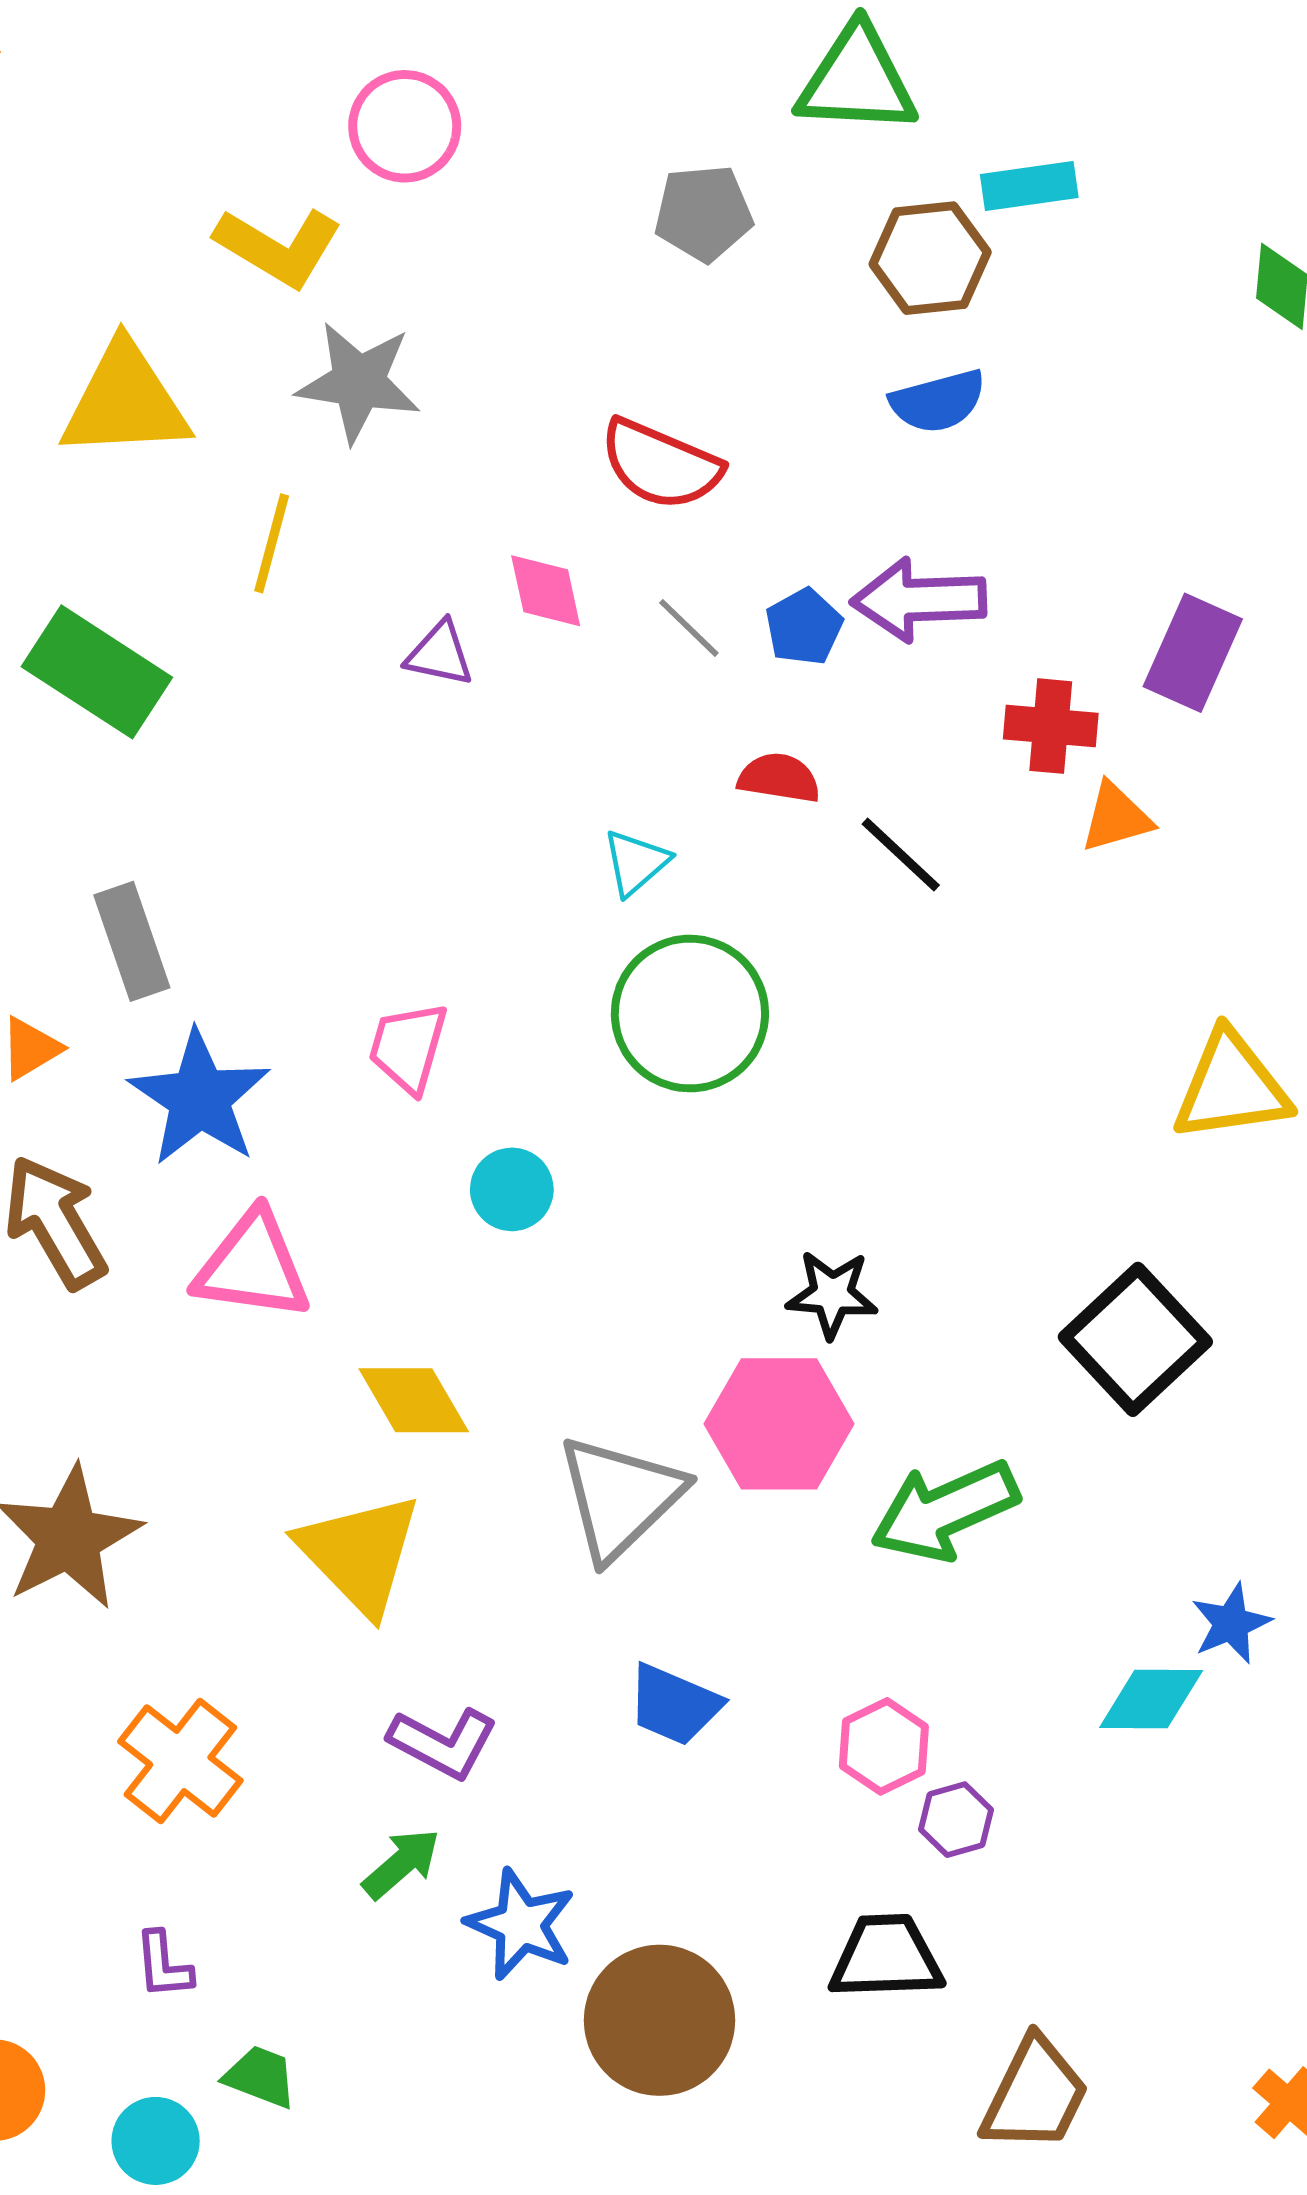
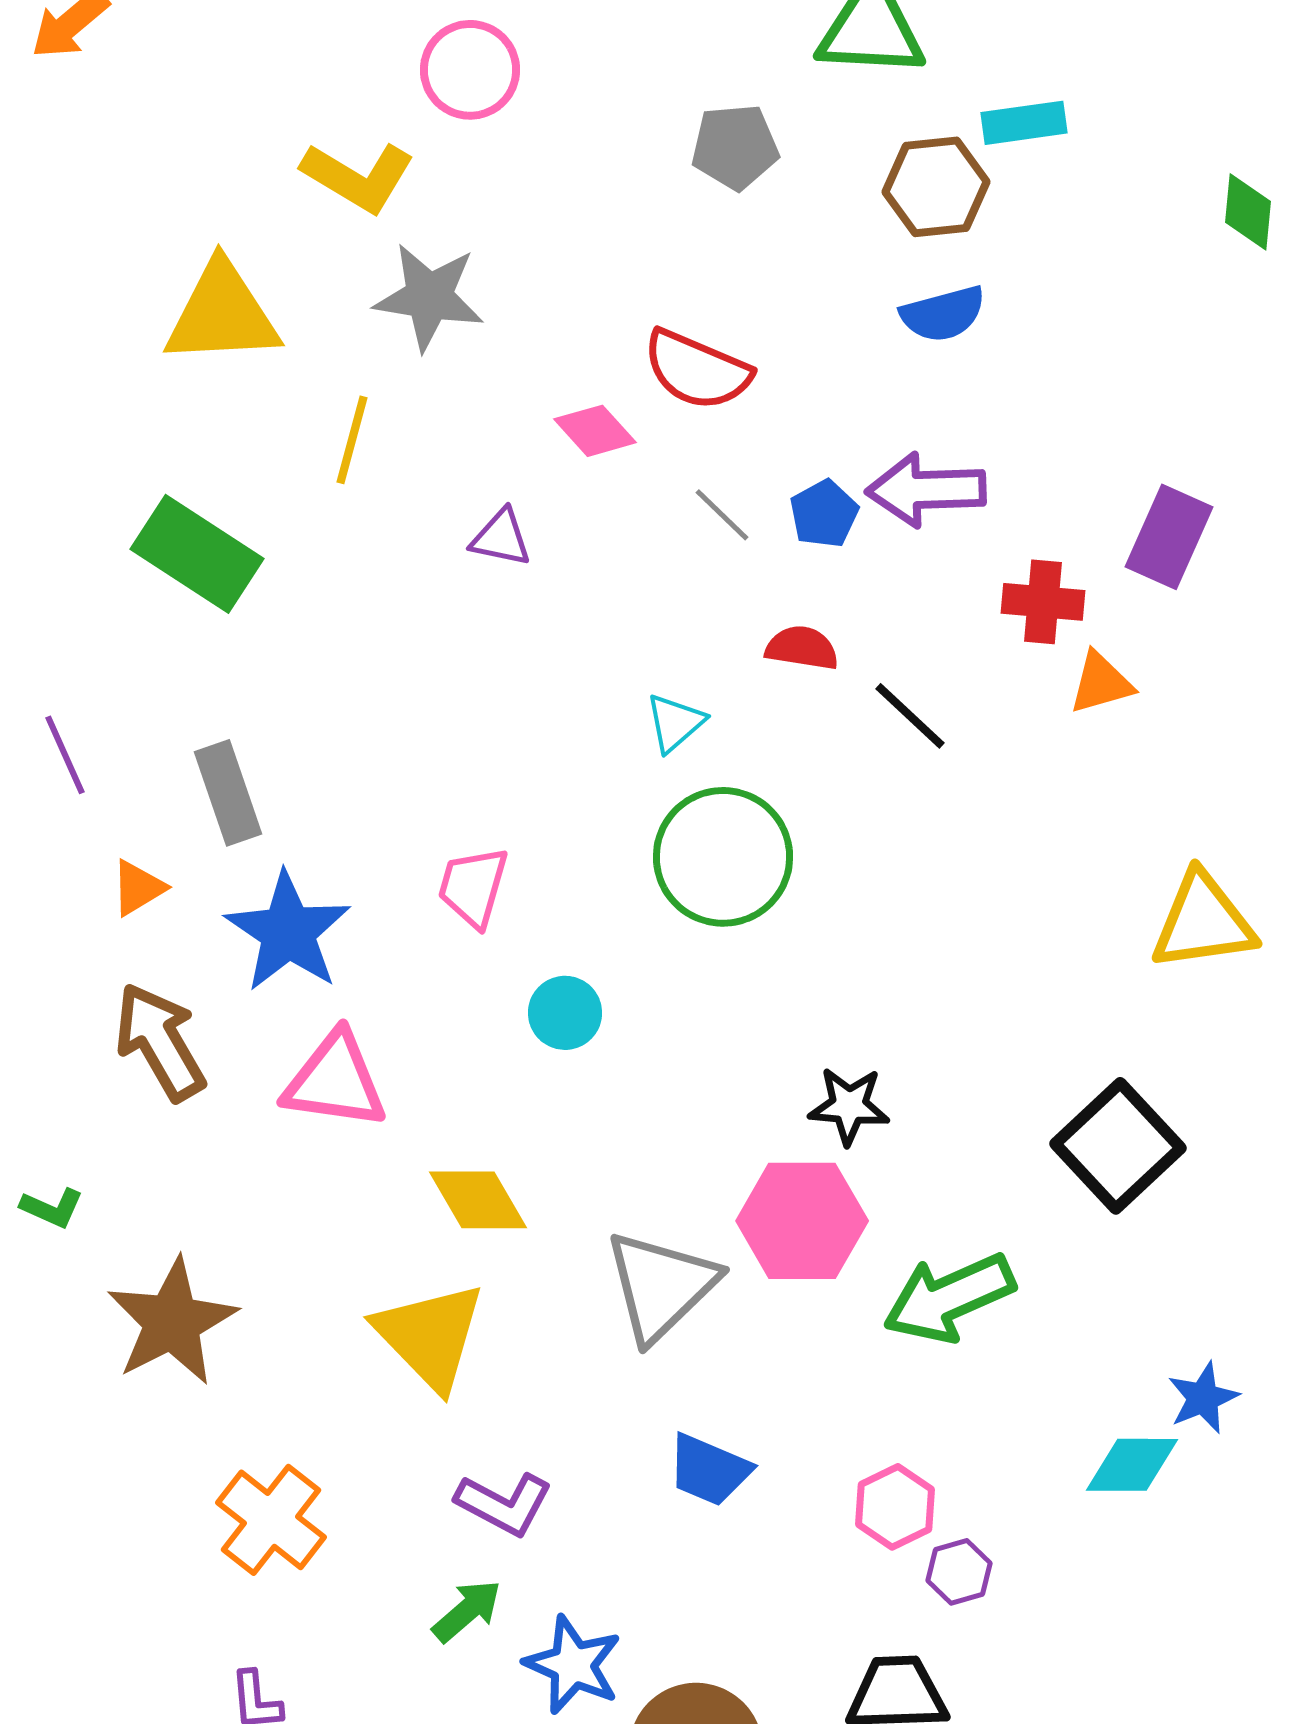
pink diamond: (546, 591) -> (595, 431), moved, turned -30

